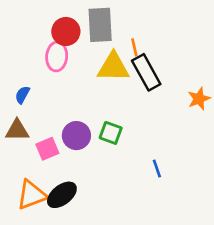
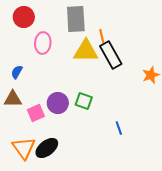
red circle: (66, 31) -> (24, 17), moved
orange triangle: (32, 195) -> (24, 148), turned -45

